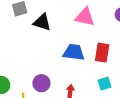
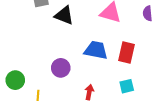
purple circle: (41, 83) -> (61, 68), moved

